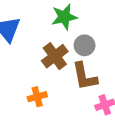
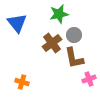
orange cross: (37, 97) -> (22, 82), moved, turned 32

